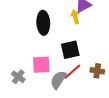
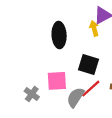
black square: (70, 50) -> (89, 65), turned 30

